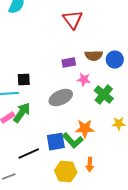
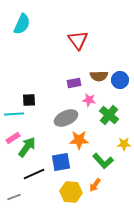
green arrow: (22, 113) -> (27, 147), moved
orange star: (85, 129) -> (79, 140), moved
green L-shape: (73, 141) -> (103, 161), moved
orange arrow: (90, 165) -> (95, 185), turned 32

